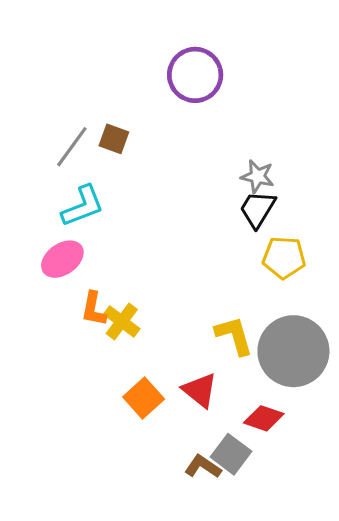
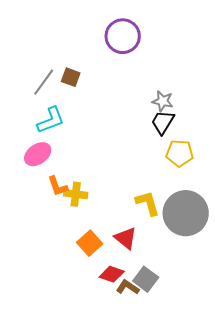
orange L-shape: (94, 309) -> (58, 186), turned -30
yellow cross: (122, 322) -> (76, 194), turned -30
red diamond: (264, 418) -> (112, 274), moved

